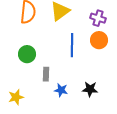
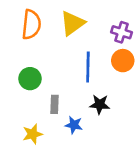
black star: (90, 89) -> (100, 104), moved
yellow star: (16, 97) -> (33, 134), moved

